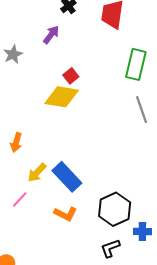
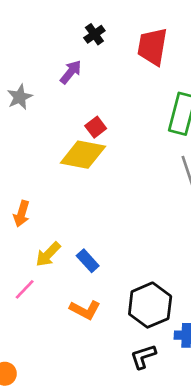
blue rectangle: (67, 177) -> (88, 261), size x0.6

